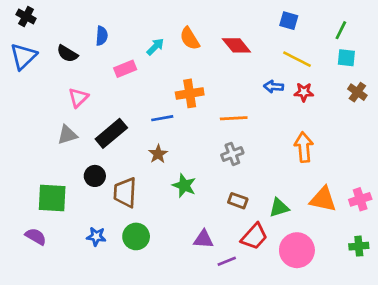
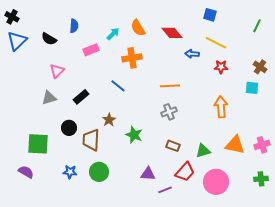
black cross: (26, 16) -> (12, 17), moved
green line: (341, 30) -> (257, 26), moved
cyan square: (346, 58) -> (252, 88), moved
blue arrow: (274, 87) -> (192, 54), moved
orange cross: (190, 93) -> (132, 58), moved
blue line: (162, 118) -> (118, 86), turned 49
black rectangle: (111, 133) -> (81, 97), size x0.7
brown star: (158, 154) -> (109, 120), moved

